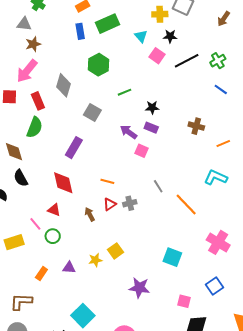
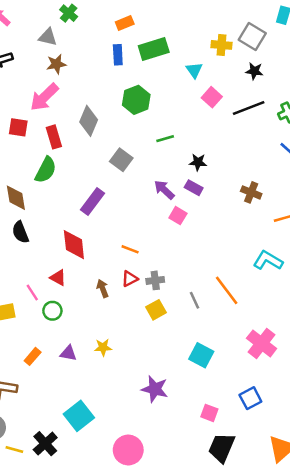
black star: (170, 36) -> (254, 71), moved
gray line: (158, 186) -> (194, 300), moved
yellow square: (115, 251) -> (156, 310), moved

